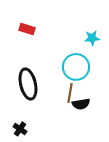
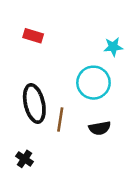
brown line: (70, 93) -> (60, 120), moved

